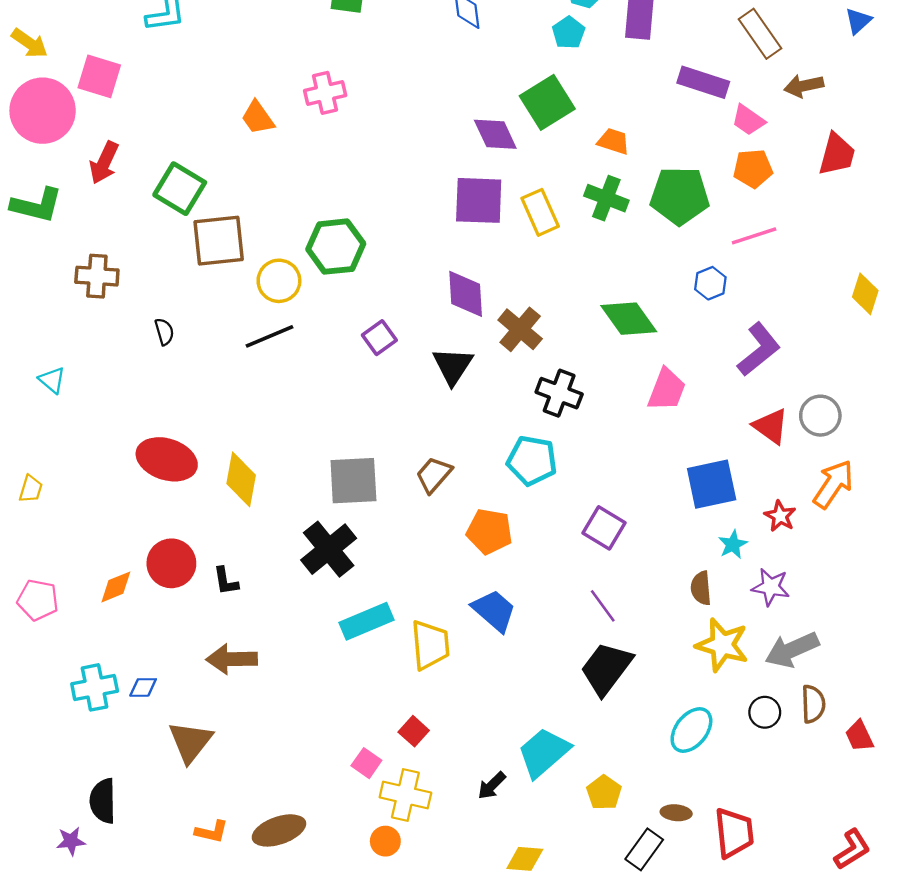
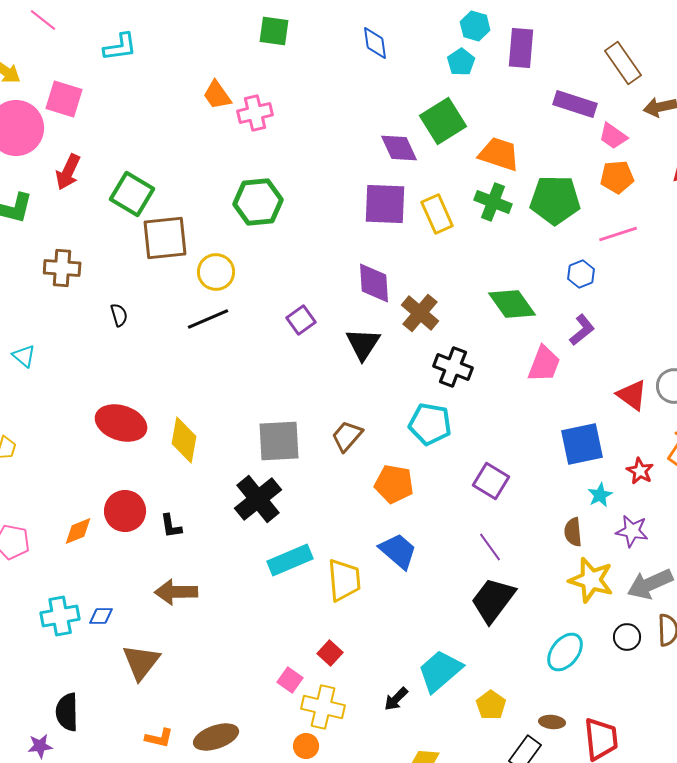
orange trapezoid: (258, 118) -> (217, 95), moved
orange trapezoid: (613, 141) -> (499, 154), size x1.5
green hexagon: (336, 247) -> (258, 202), moved
purple L-shape: (759, 349) -> (582, 330), moved, size x0.7

